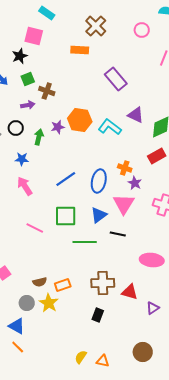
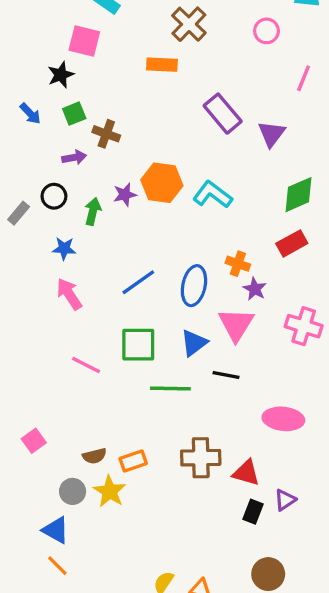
purple triangle: (136, 115) -> (272, 134), moved, turned 42
black rectangle: (98, 315) -> (253, 512), moved

